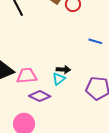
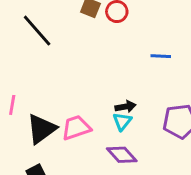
purple diamond: (40, 96) -> (122, 155), moved, turned 35

